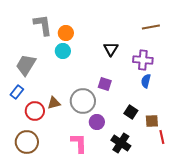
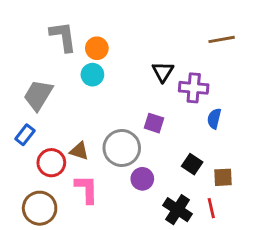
purple cross: (143, 60) -> (194, 88), moved
brown triangle: (54, 103) -> (79, 151), turned 32
red line: (162, 137) -> (211, 208), moved
pink L-shape: (79, 143) -> (87, 189), moved

